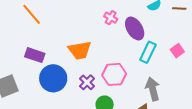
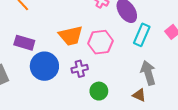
pink hexagon: (114, 74) -> (100, 42), moved
purple cross: (87, 82) -> (80, 69), turned 35

